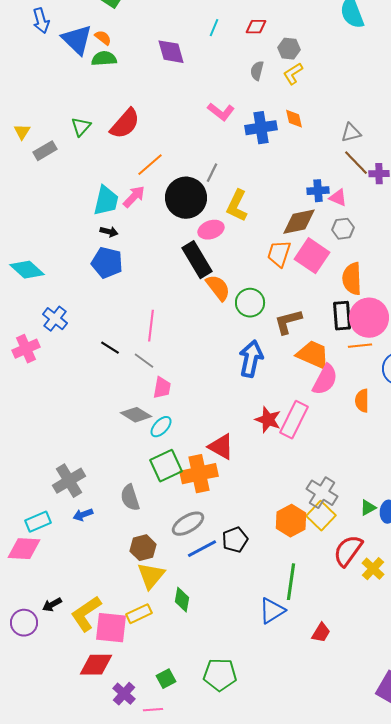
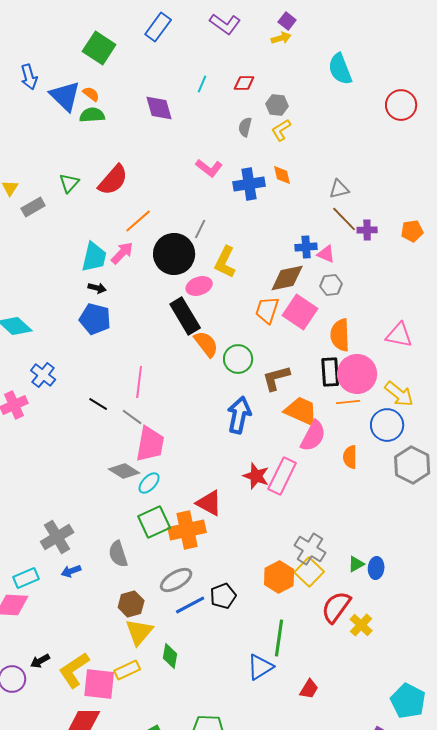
pink trapezoid: (162, 388) -> (150, 444), size x1.6

